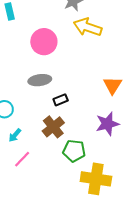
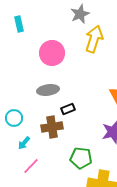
yellow arrow: (88, 27) -> (94, 39), turned 88
brown cross: (53, 127) -> (52, 127), moved, turned 30

